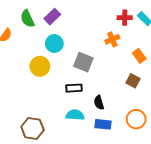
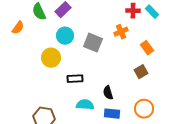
gray square: (83, 62) -> (93, 43), moved
brown square: (133, 81) -> (141, 72), turned 32
black rectangle: (74, 88) -> (75, 79), moved

